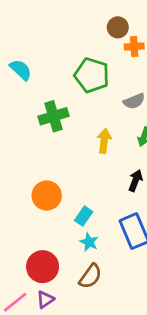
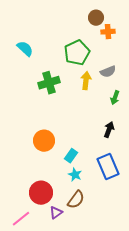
green pentagon: (92, 75) -> (77, 53), turned 30
yellow arrow: (104, 141) -> (86, 81), moved
purple triangle: (45, 299) -> (56, 213), moved

